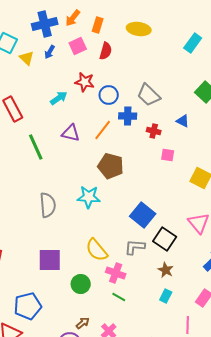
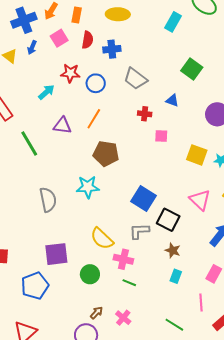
blue cross: (128, 116) -> (112, 49), moved
blue pentagon: (28, 306) -> (35, 286), moved

